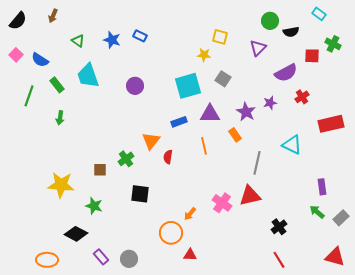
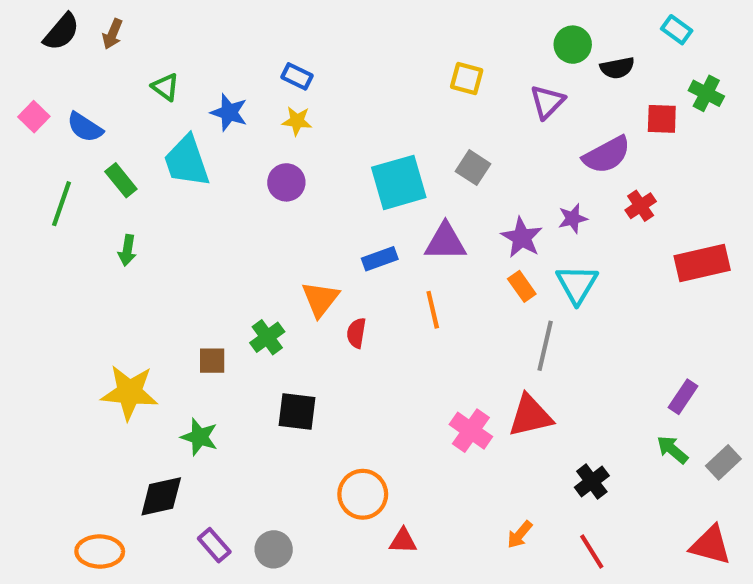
black semicircle: (18, 21) -> (62, 32), moved
blue star: (112, 40) -> (229, 112), moved
yellow star: (204, 55) -> (297, 121), moved
orange rectangle: (235, 135) -> (522, 286), moved
cyan triangle: (292, 145) -> (577, 284), moved, turned 35
purple rectangle: (322, 187) -> (683, 397), turned 42
orange arrow: (190, 214) -> (520, 535), moved
black diamond: (76, 234) -> (161, 496), turned -40

